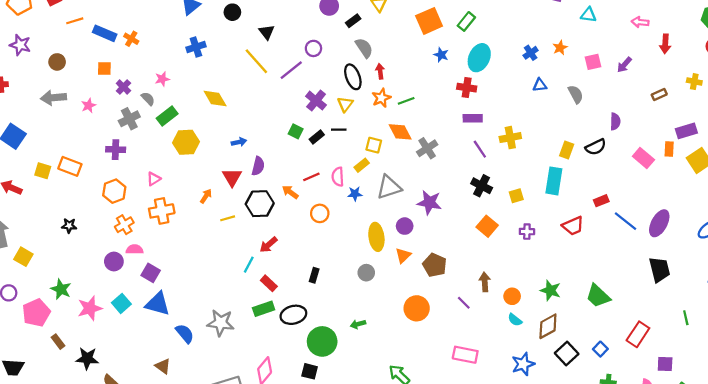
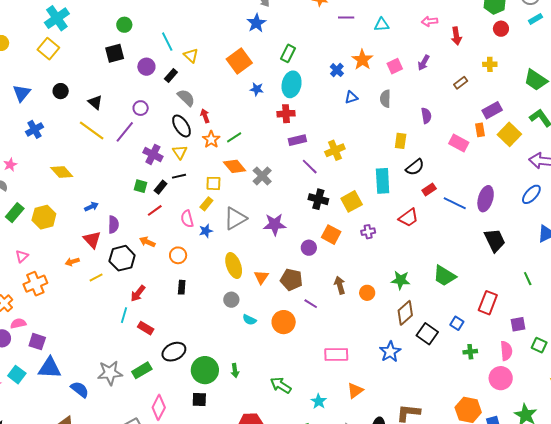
green rectangle: (466, 21) -> (288, 53), moved
orange star: (560, 48) -> (362, 60), size x1.5
gray semicircle: (576, 94) -> (385, 99), turned -138
green rectangle: (167, 116) -> (15, 213), moved
black semicircle: (596, 147) -> (415, 167), moved
yellow rectangle: (567, 150) -> (401, 141), moved
red line: (311, 177) -> (155, 210), moved
orange arrow: (206, 196) -> (72, 262), turned -128
yellow square: (516, 196) -> (352, 201), size x1.5
purple circle: (405, 226) -> (309, 248), moved
black rectangle: (314, 275) -> (182, 287), moved
purple line: (464, 303) -> (311, 304), moved
green rectangle: (264, 309) -> (142, 370), moved
cyan semicircle: (515, 320) -> (249, 320), moved
green arrow: (358, 324) -> (235, 371), moved, turned -72

